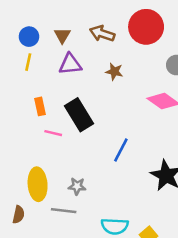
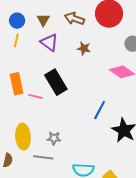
purple triangle: (70, 64) -> (49, 42), turned 42
orange rectangle: (40, 106) -> (17, 84), moved, size x1.5
blue line: (121, 150) -> (100, 110), moved

